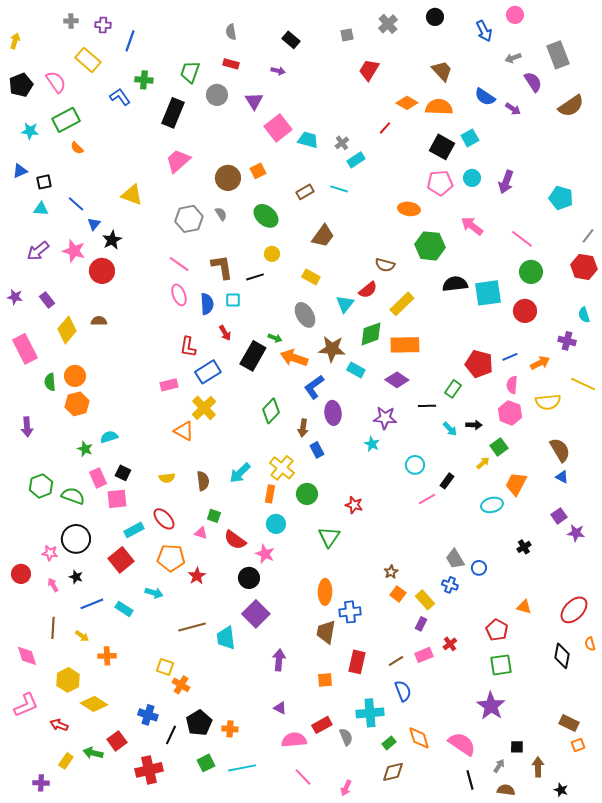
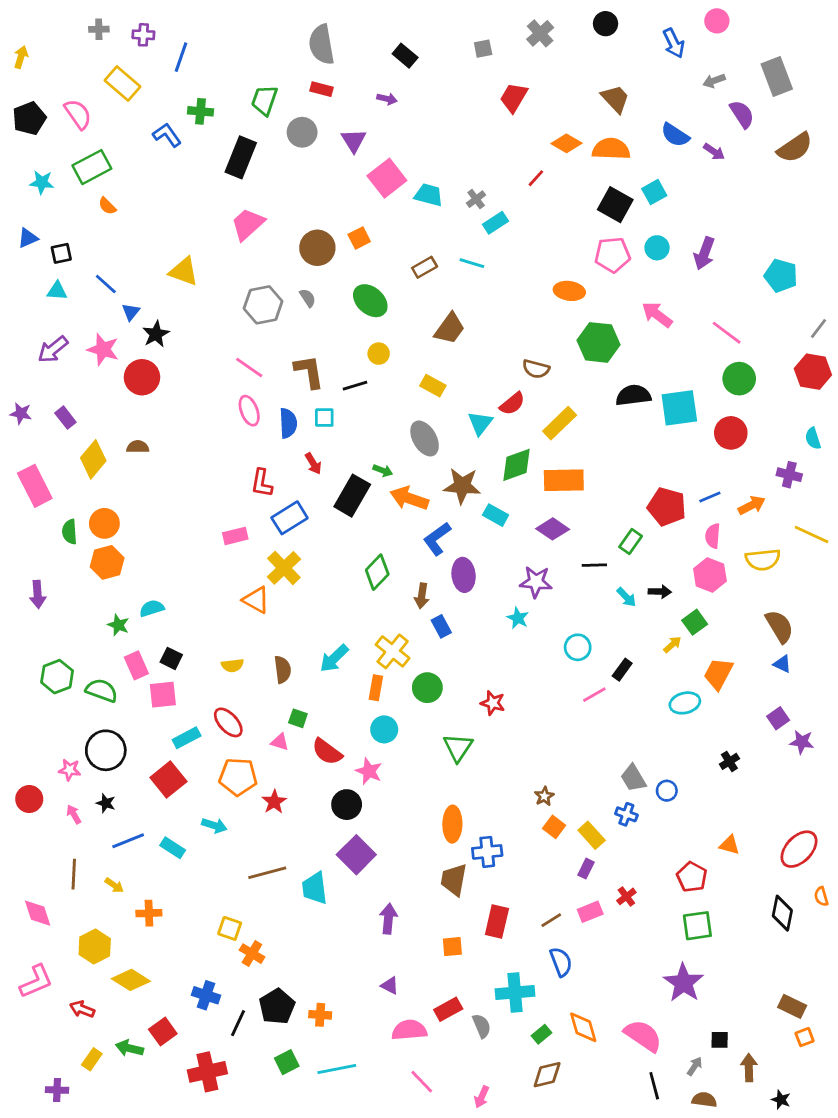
gray semicircle: (231, 32) -> (322, 45), size x1.8

